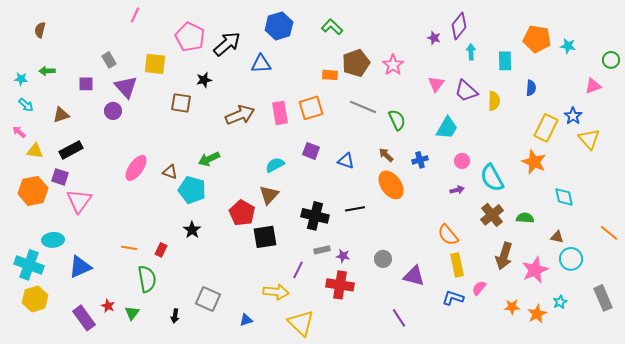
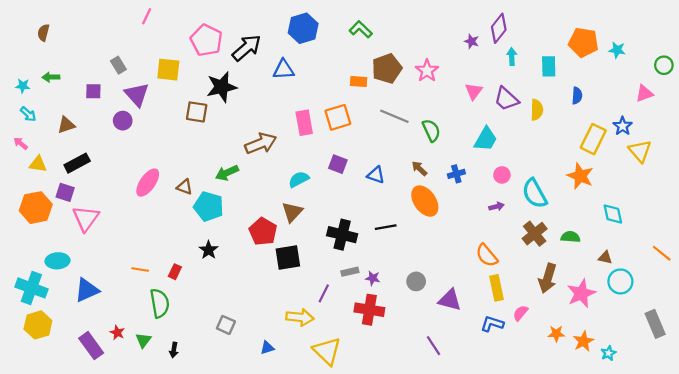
black star: (204, 80) -> (222, 87), size x1.8
brown arrow: (240, 115) -> (261, 143), moved
gray square: (208, 299) -> (226, 325), size x0.7
cyan star: (560, 302) -> (608, 353), moved
black arrow: (175, 316) -> (174, 350), moved

